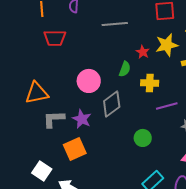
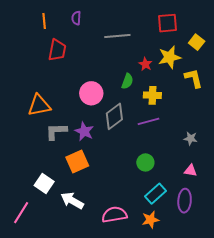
red trapezoid: (55, 38) -> (57, 50), turned -80
purple line: (167, 106) -> (148, 121), moved
green circle: (143, 138) -> (145, 162), moved

